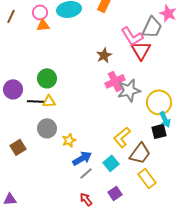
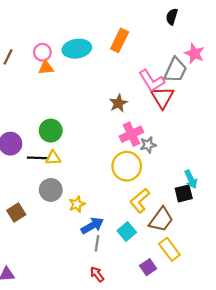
gray star: (129, 90) -> (148, 145), size x0.6
yellow circle: (159, 102) -> (127, 166), moved
gray line: (86, 173) -> (97, 243), turned -40
purple square: (115, 193) -> (148, 267), moved

